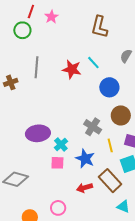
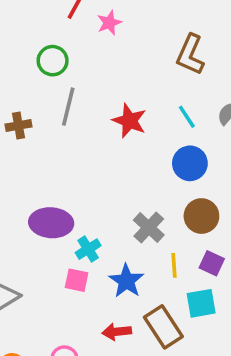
green circle: (22, 30) -> (53, 61), moved
cyan line: (93, 63) -> (187, 117), moved

